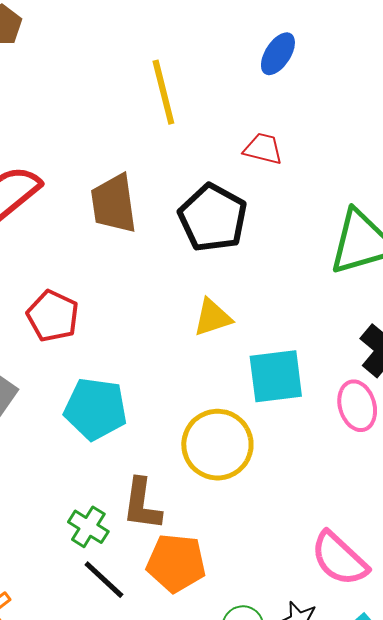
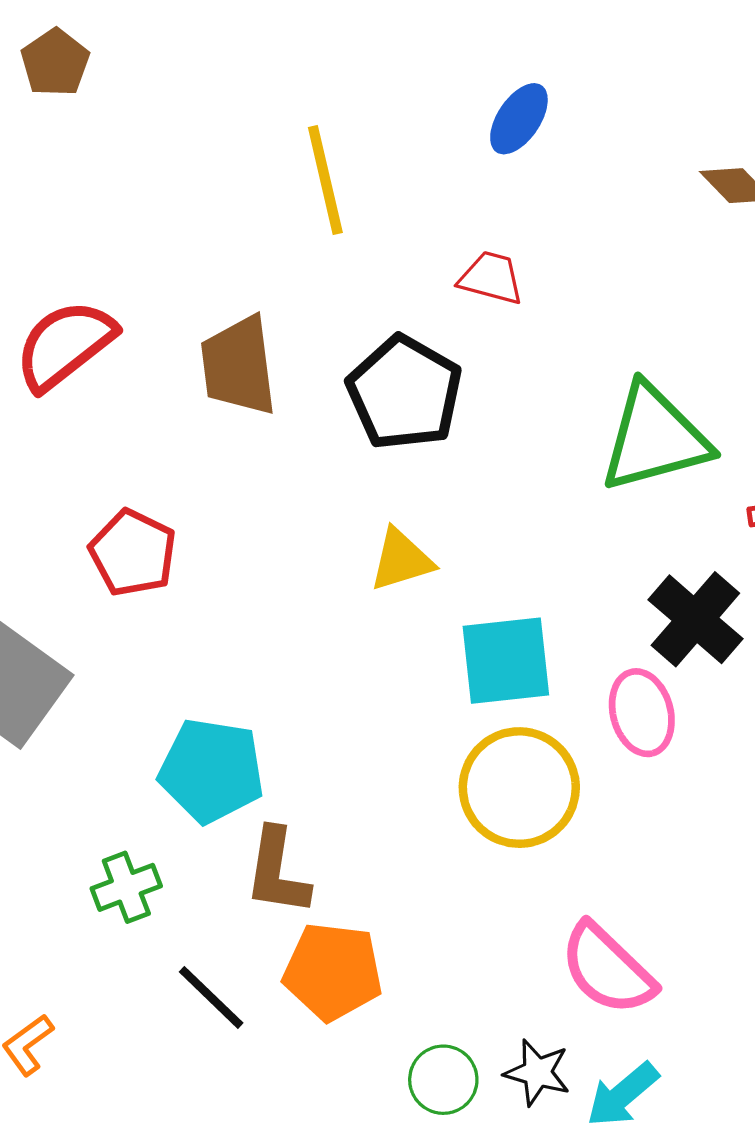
cyan pentagon: (95, 409) -> (212, 771), moved
yellow circle: (217, 445) -> (519, 788), moved
green cross: (88, 527) -> (126, 887), moved, turned 36

